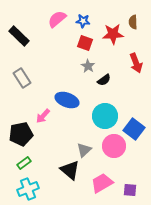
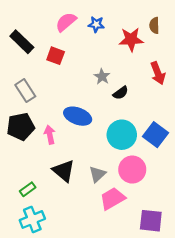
red square: (85, 43) -> (56, 56), moved
pink arrow: (43, 116) -> (50, 135), turned 126
blue square: (134, 129) -> (155, 135), moved
black pentagon: (21, 134) -> (21, 127), moved
black triangle: (70, 170) -> (64, 171), moved
pink trapezoid: (102, 183) -> (112, 199), moved
purple square: (130, 190) -> (151, 221), size x1.5

